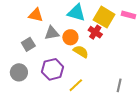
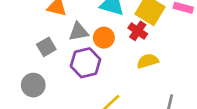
yellow semicircle: (81, 52) -> (148, 61), moved, turned -49
purple hexagon: (53, 69) -> (86, 63), moved

